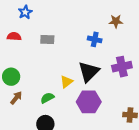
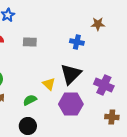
purple cross: (122, 67) -> (104, 85), moved, turned 36
yellow triangle: (66, 82) -> (49, 84), turned -40

